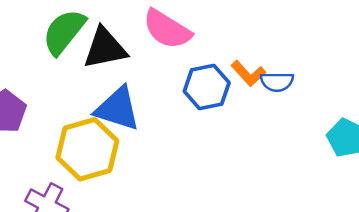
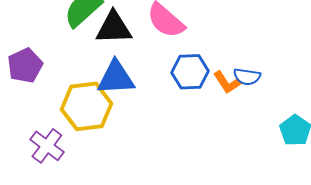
orange L-shape: (248, 73) -> (227, 82), moved
blue triangle: (118, 109) -> (116, 78), turned -30

